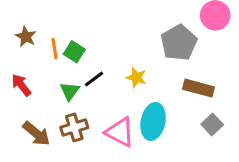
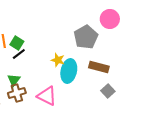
black line: (94, 79) -> (19, 54), moved
green triangle: (70, 91) -> (14, 80), moved
cyan ellipse: (153, 121) -> (69, 71), moved

